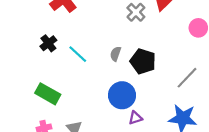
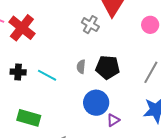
black cross: (48, 43) -> (18, 72), turned -35

